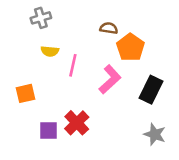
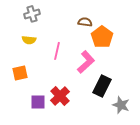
yellow semicircle: (50, 51) -> (29, 40), moved
black rectangle: (151, 90) -> (102, 86), moved

